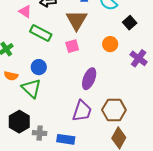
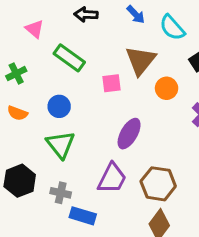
pink triangle: (25, 11) -> (35, 29), moved
brown triangle: (76, 20) -> (141, 60), moved
green triangle: (31, 88) -> (60, 145), moved
gray cross: (40, 133) -> (61, 193), moved

